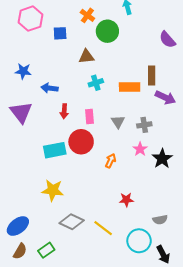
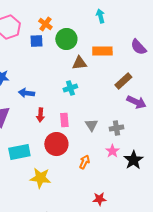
orange cross: (87, 15) -> (45, 24), moved
green circle: (107, 31) -> (66, 39), moved
brown triangle: (86, 56) -> (79, 63), moved
brown rectangle: (152, 75) -> (123, 81), turned 48
orange rectangle: (130, 87) -> (102, 51), moved
cyan rectangle: (55, 150) -> (19, 152), moved
yellow star: (53, 190) -> (40, 178), moved

